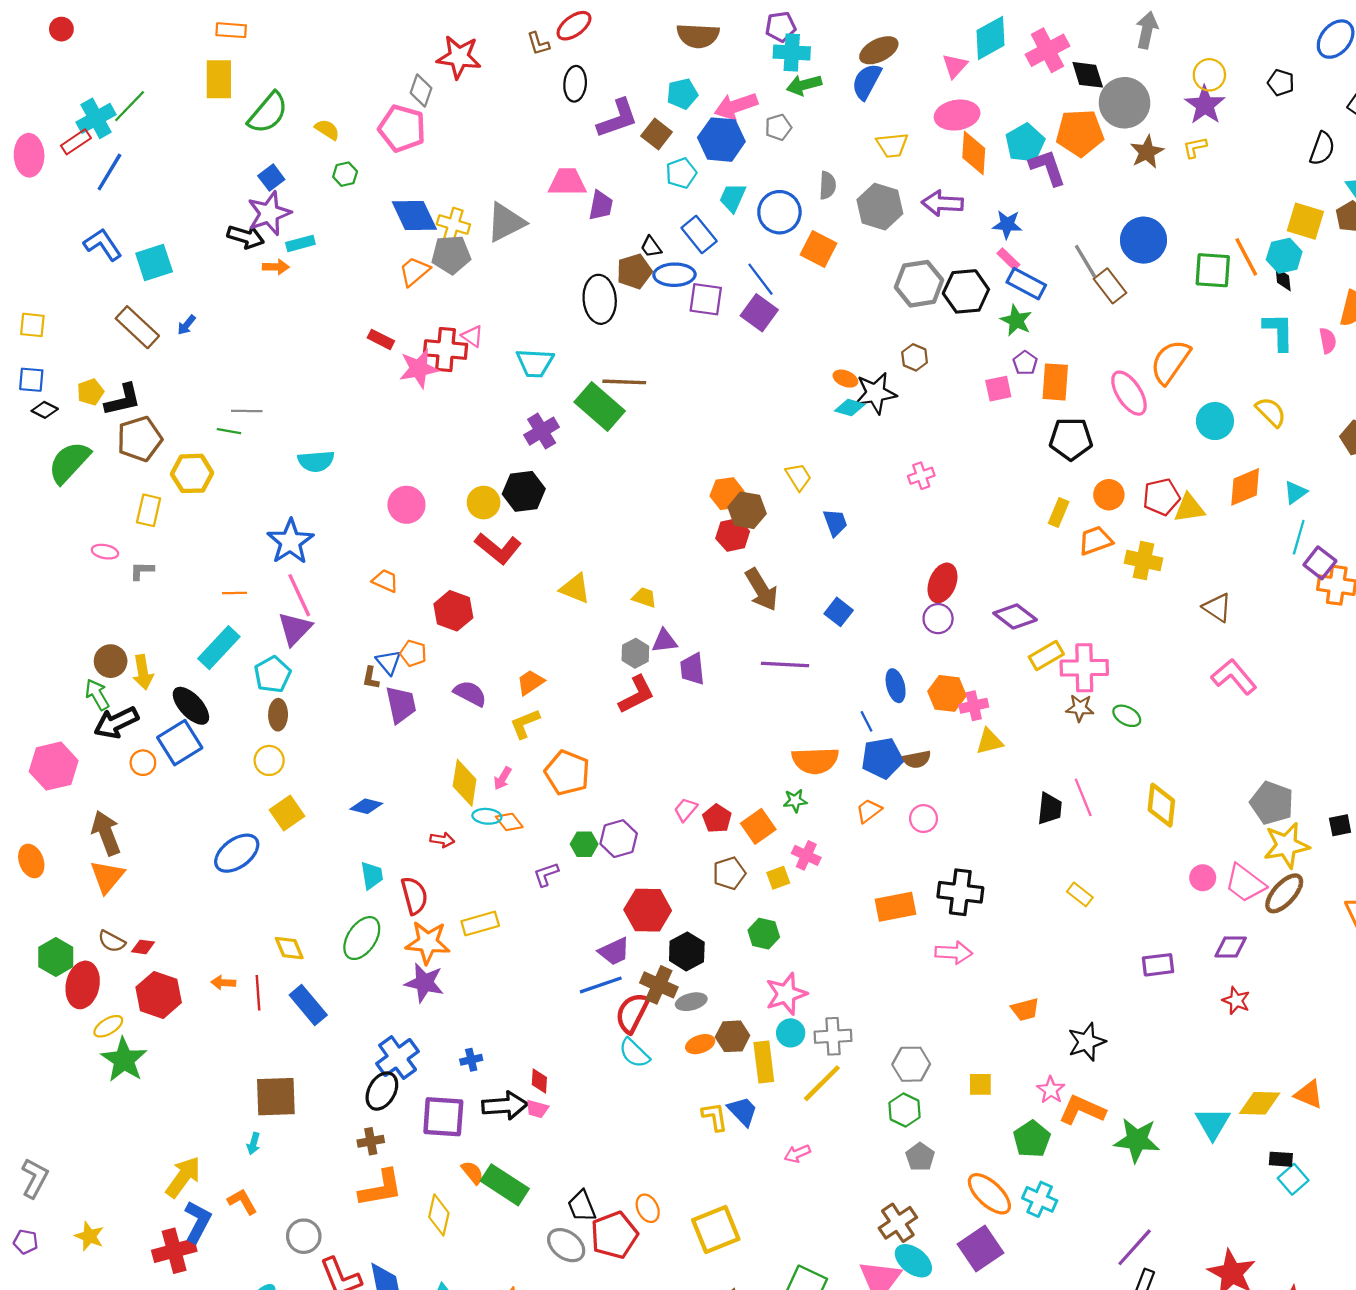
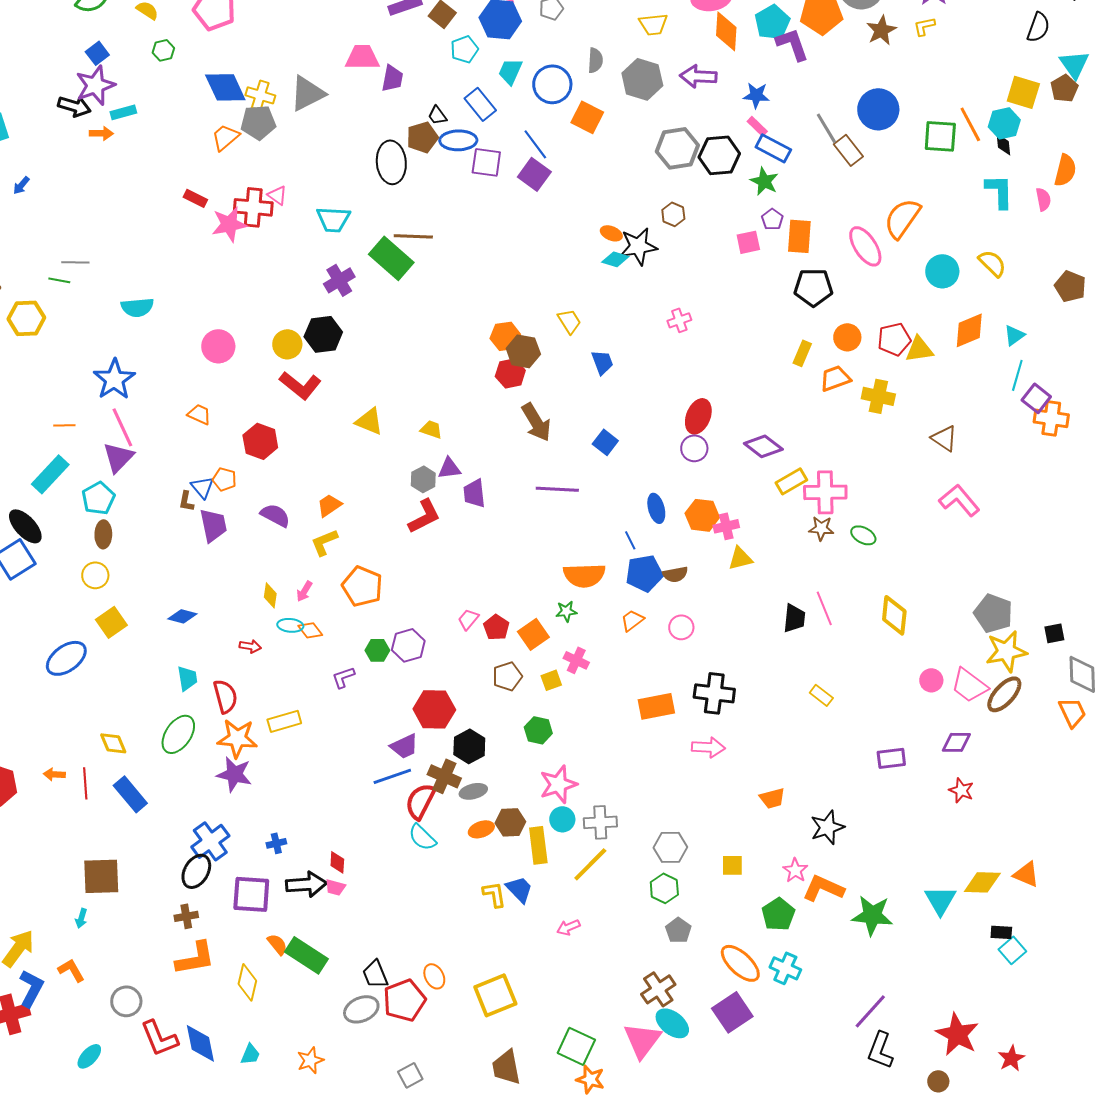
yellow diamond: (465, 783) -> (270, 595), size x0.6
gray ellipse: (566, 1245) -> (361, 1009), turned -60

